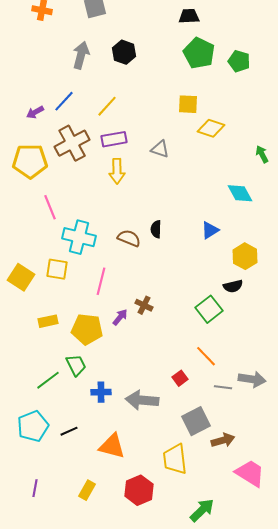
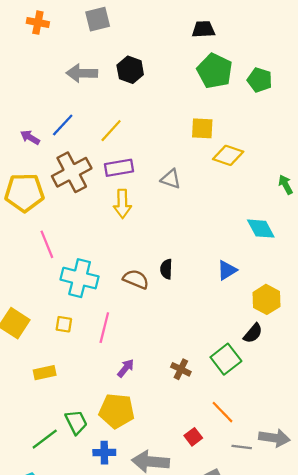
gray arrow: (81, 55) -> (82, 73), turned -104
purple arrow: (35, 112) -> (30, 137), turned 60
yellow square: (57, 269) -> (64, 324), moved, size x0.7
black semicircle: (233, 286) -> (253, 333), turned -36
brown cross: (144, 305) -> (181, 369), moved
yellow pentagon: (87, 329) -> (117, 411), moved

